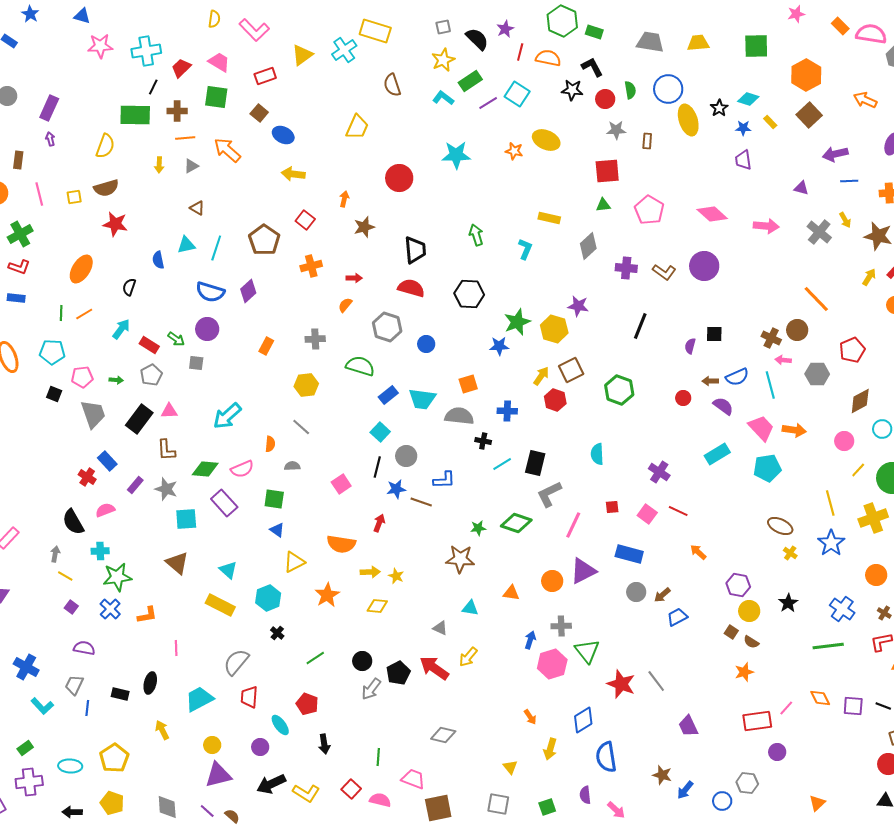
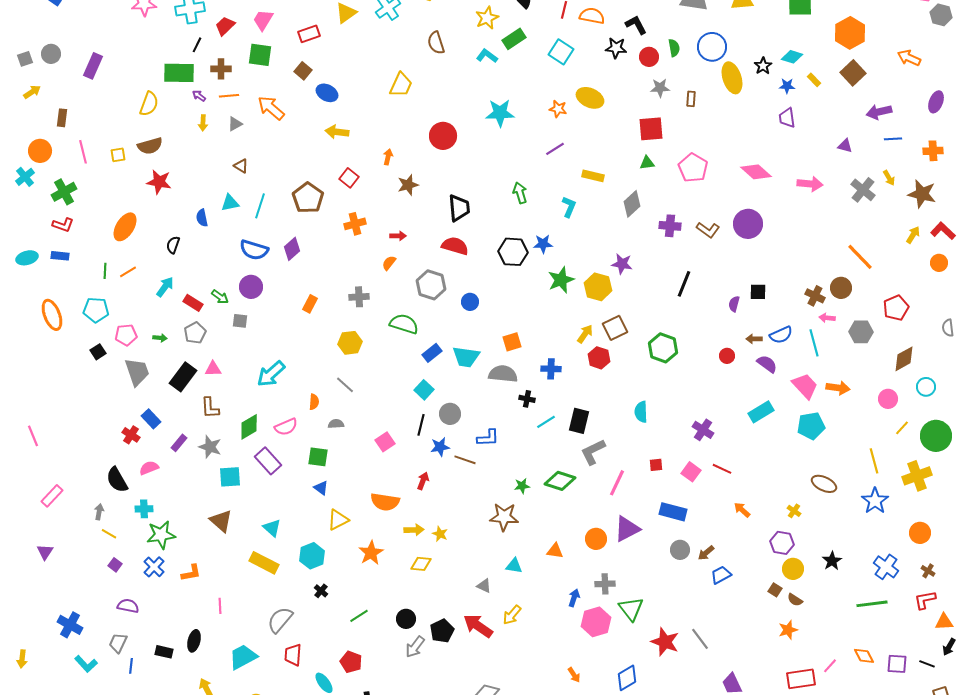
pink trapezoid: (219, 62) -> (263, 20), turned -90
purple line: (488, 103) -> (555, 149), moved
purple arrow: (50, 139) -> (199, 96), moved, turned -40
blue star: (499, 346) -> (543, 244), moved
black square: (54, 394) -> (98, 352), turned 35
green diamond: (205, 469) -> (249, 427), turned -36
yellow cross: (790, 553) -> (794, 511), moved

